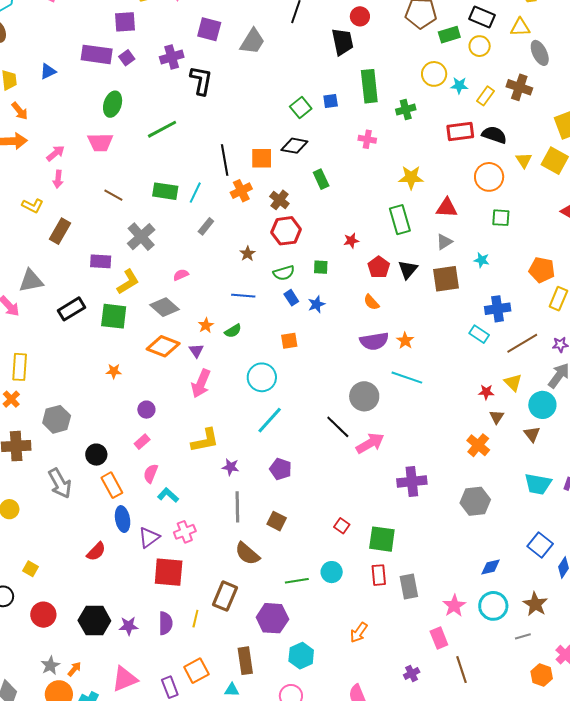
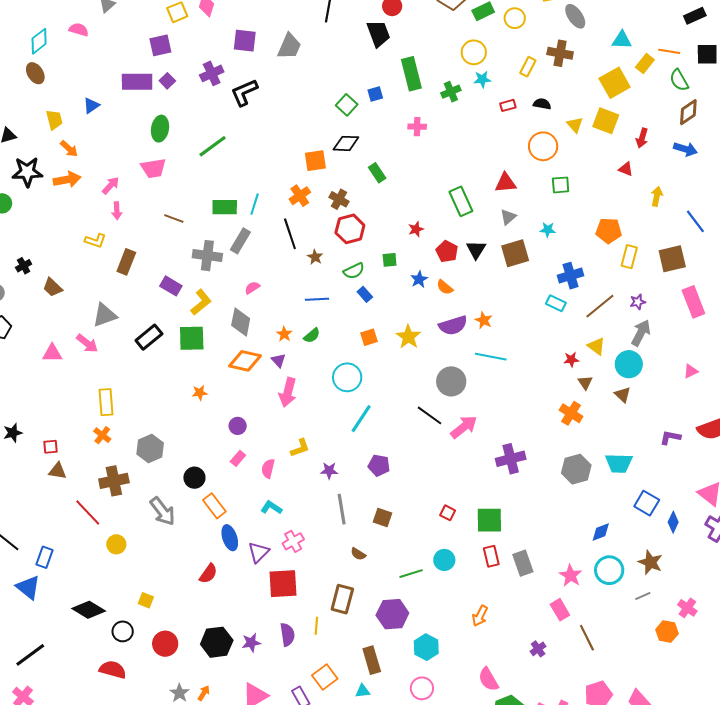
black L-shape: (201, 80) -> (244, 92), turned -116
cyan star: (459, 85) -> (482, 79), moved
red rectangle: (460, 131) -> (508, 105), size x0.6
black semicircle: (494, 135) -> (542, 104), size x0.7
black line: (225, 160) -> (290, 234), moved
yellow star: (411, 177) -> (408, 337), moved, turned -30
gray rectangle: (206, 226) -> (240, 241), moved, size x1.4
gray cross: (141, 237) -> (207, 256), turned -32
purple rectangle: (101, 261) -> (171, 286), turned 35
blue star: (316, 304) -> (419, 279), moved
gray diamond: (164, 307) -> (241, 322), turned 68
yellow L-shape: (205, 440) -> (300, 448), size x0.7
pink semicircle: (151, 473) -> (268, 469), moved
cyan trapezoid: (538, 484) -> (619, 463), moved
brown semicircle: (247, 554) -> (358, 554), size x0.6

